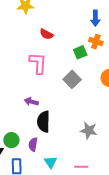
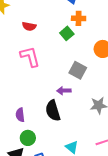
gray square: (72, 79) -> (78, 70), moved
purple arrow: (31, 102) -> (64, 91), moved
purple semicircle: (33, 144) -> (20, 115), moved

